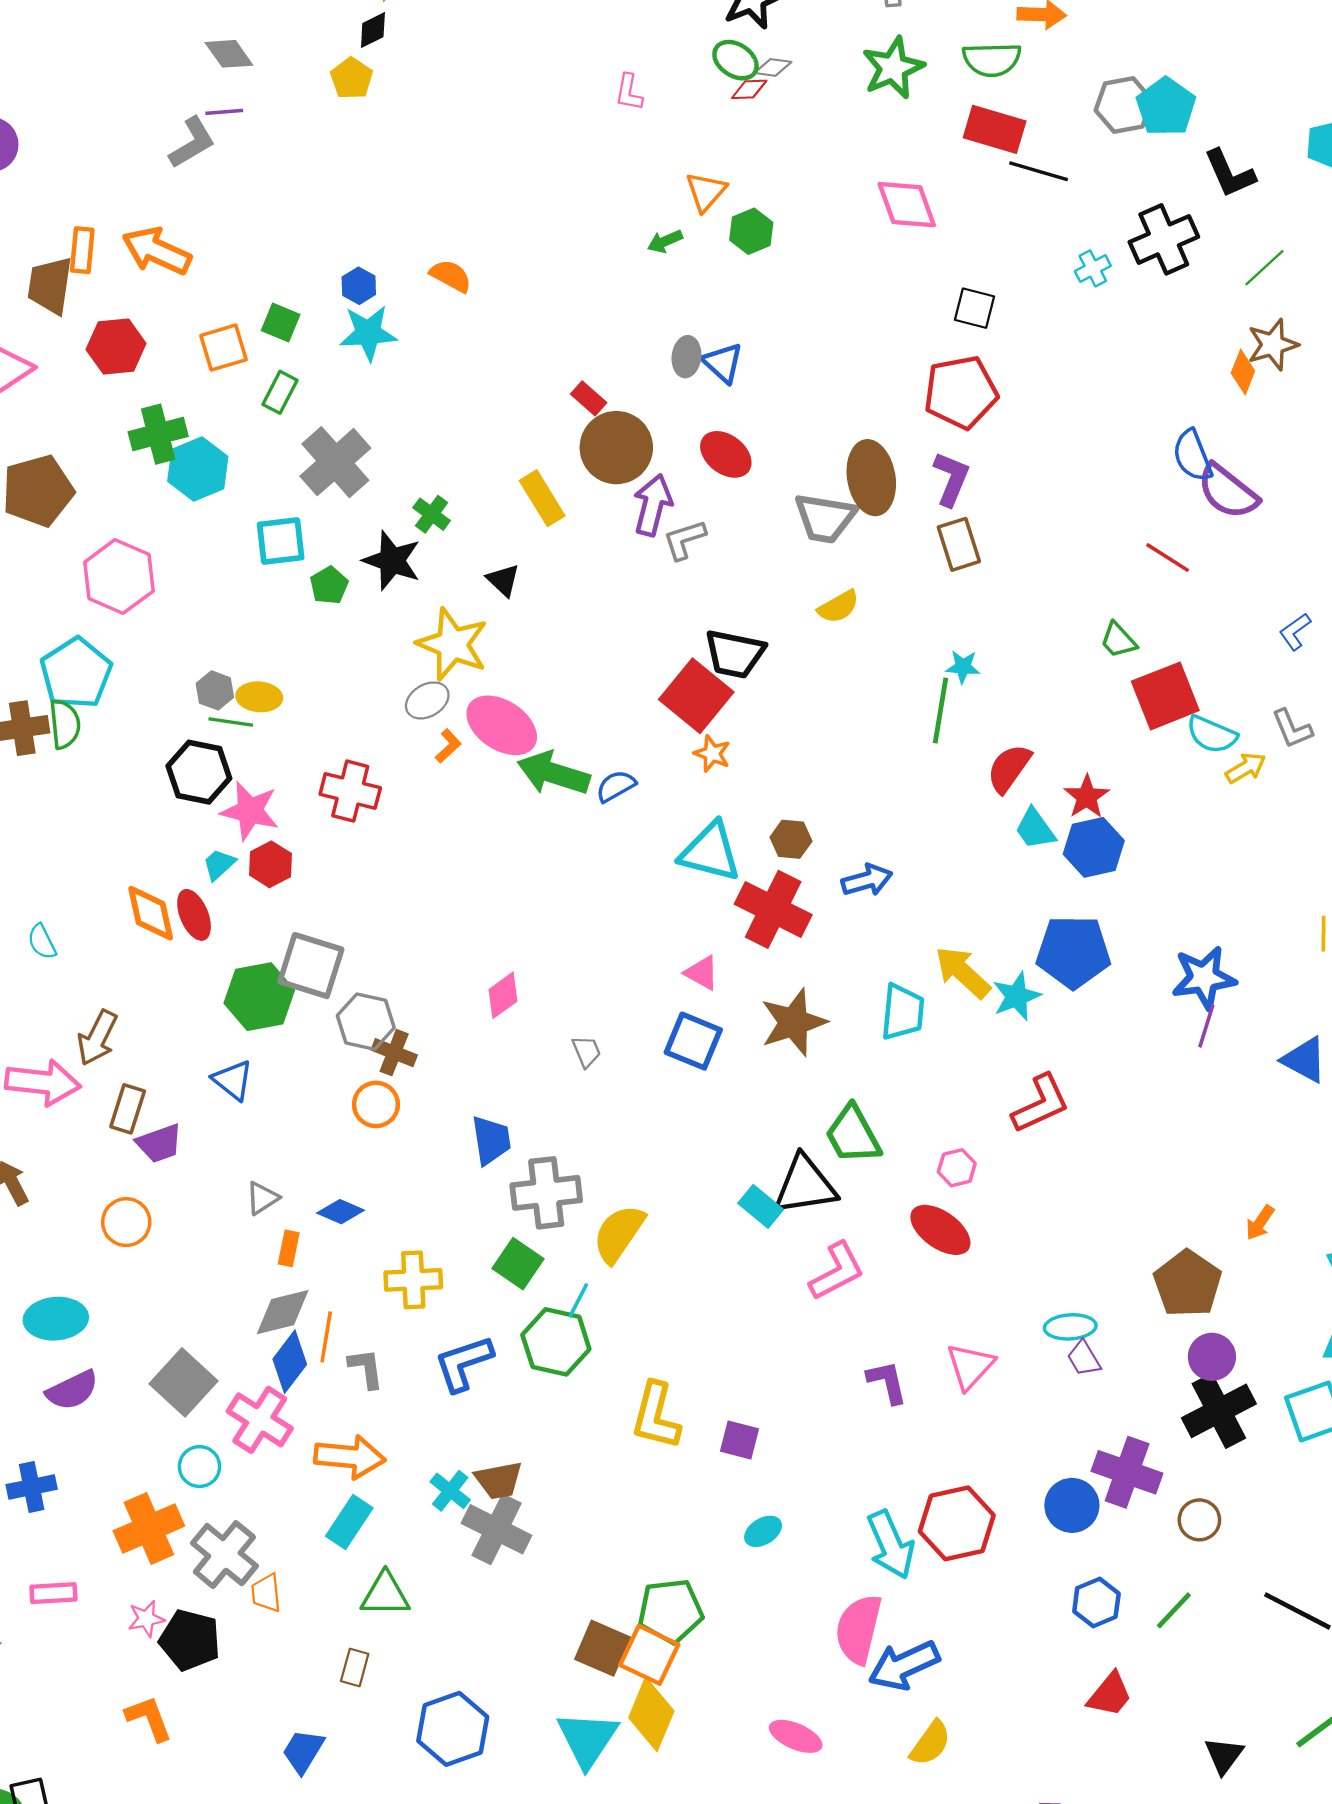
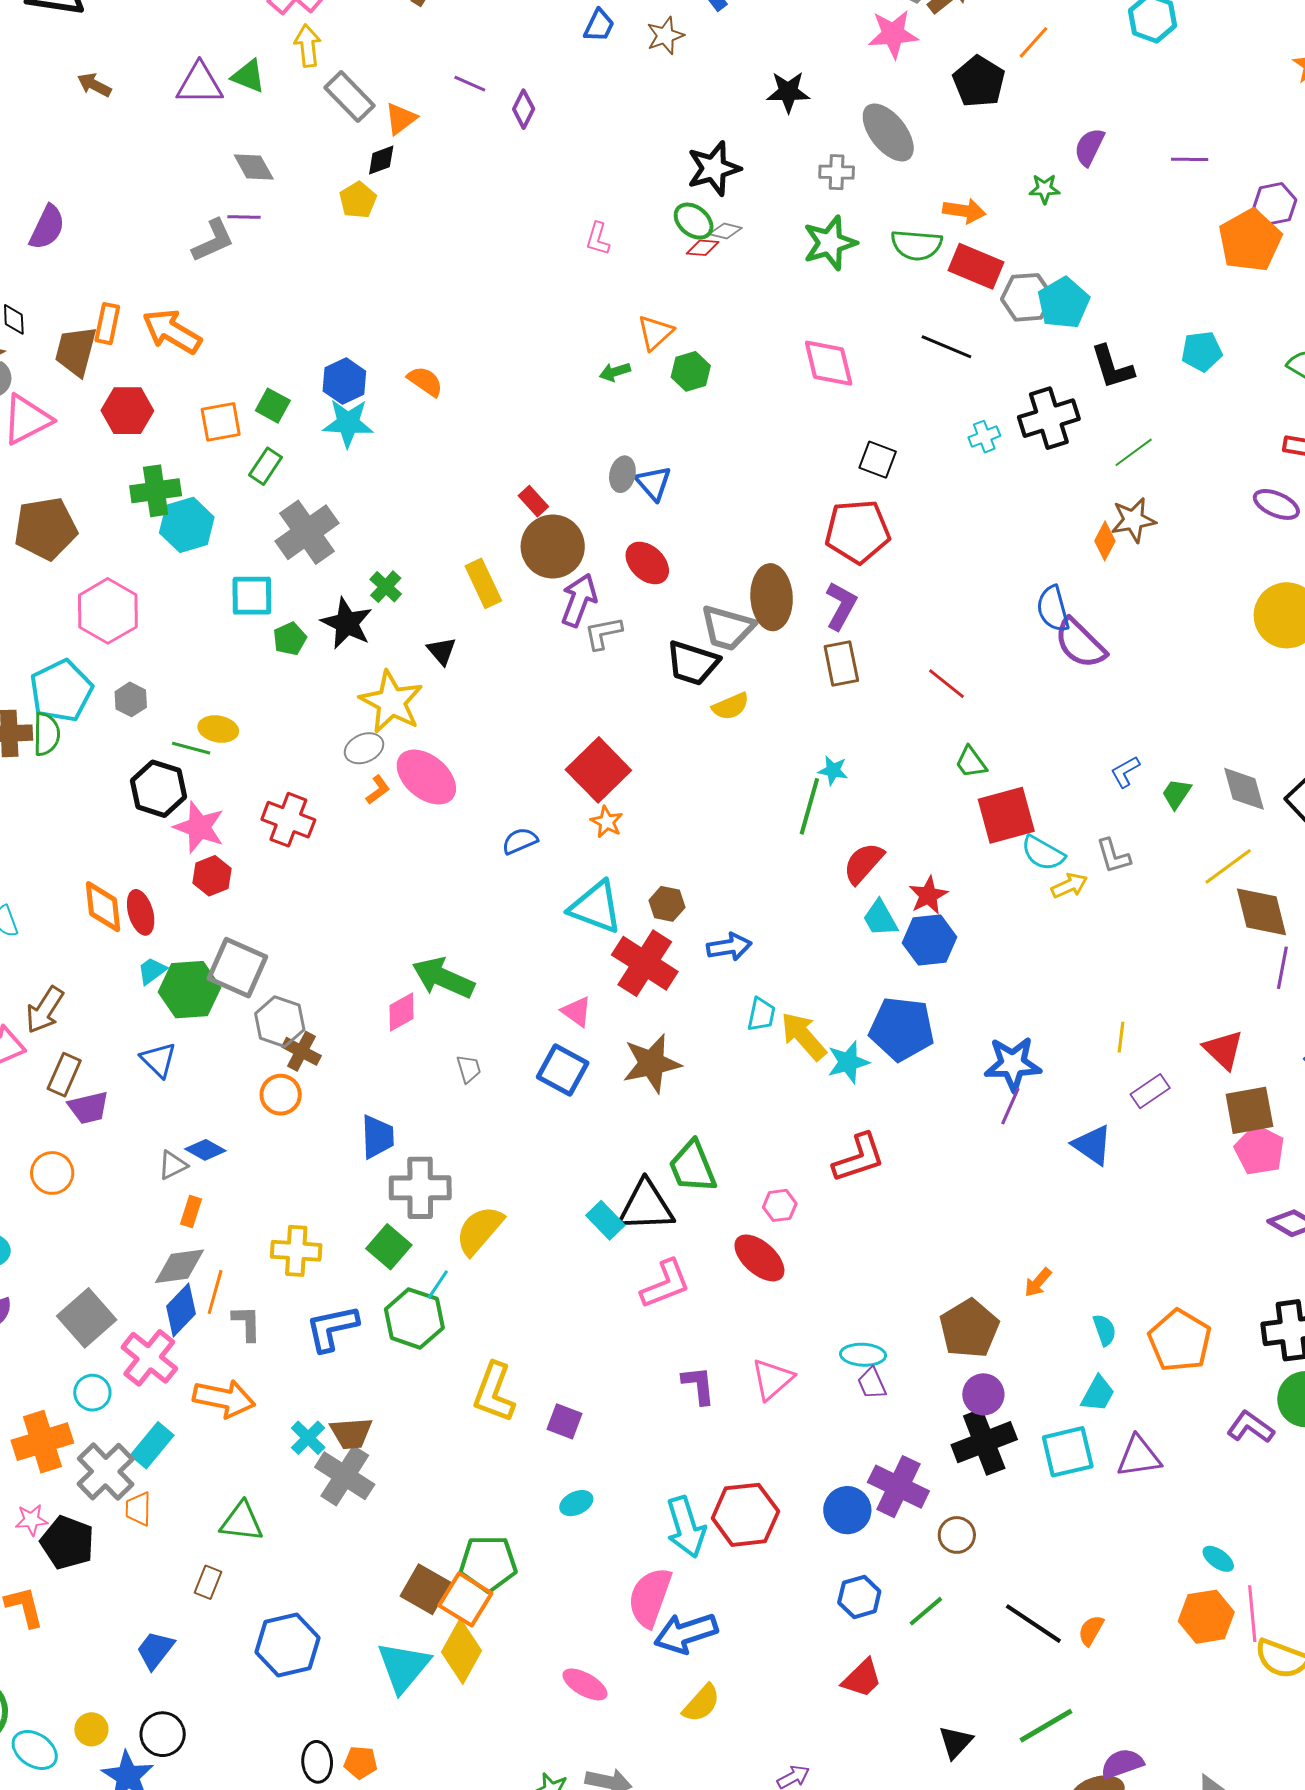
red rectangle: (995, 129) -> (976, 266), moved
blue hexagon: (359, 286) -> (344, 381), size x1.4
red line: (1168, 558) -> (946, 684), moved
black trapezoid: (735, 654) -> (693, 663), moved
gray hexagon: (215, 690) -> (131, 699), moved
green arrow: (553, 773) -> (443, 978), moved
cyan trapezoid: (219, 864) -> (152, 971), moved
cyan trapezoid: (903, 1012) -> (761, 1014), moved, size x0.7
blue diamond: (341, 1212) -> (205, 1150), moved
cyan rectangle: (349, 1522) -> (152, 1445), moved

